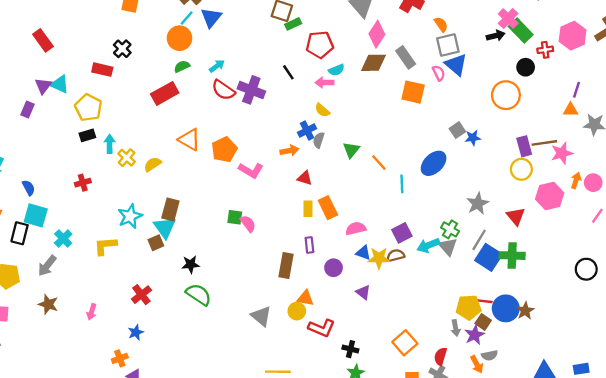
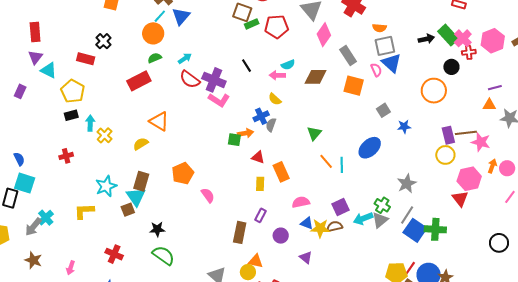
pink cross: (508, 19) -> (463, 38), moved
orange semicircle: (441, 24) -> (379, 28), turned 128
red rectangle: (43, 40) -> (35, 32), turned 30
red pentagon: (320, 45) -> (277, 27), moved
brown diamond: (373, 63) -> (316, 77), moved
purple triangle: (43, 86) -> (35, 57), moved
purple line: (576, 90) -> (495, 88), turned 56
gray square: (457, 130) -> (383, 110), moved
orange pentagon: (224, 150) -> (183, 173), moved
green triangle: (351, 150) -> (314, 133), moved
pink star: (562, 153) -> (481, 142), turned 30
orange line: (379, 163) -> (326, 161), moved
yellow semicircle: (153, 164) -> (141, 144), moved
pink L-shape: (251, 170) -> (219, 100), moved
orange rectangle: (328, 208) -> (281, 172), moved
red triangle: (516, 216) -> (460, 199), moved
green square: (235, 217) -> (234, 140), moved
cyan cross: (63, 239) -> (46, 218), moved
purple rectangle: (309, 245) -> (260, 215), turned 32
gray triangle: (448, 247) -> (380, 220), turned 30
red cross: (141, 295) -> (114, 254), turned -30
red line: (484, 301) -> (410, 268), turned -64

